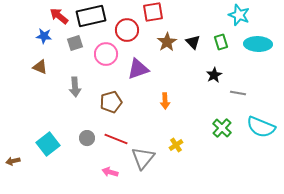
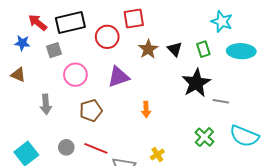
pink circle: (106, 54) -> (75, 75), moved
black star: (214, 75) -> (196, 83), size x1.8
gray arrow: (75, 87) -> (46, 104), moved

